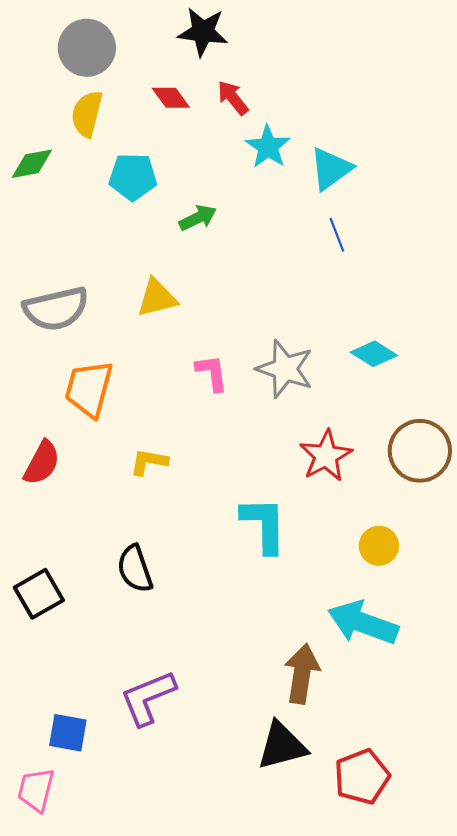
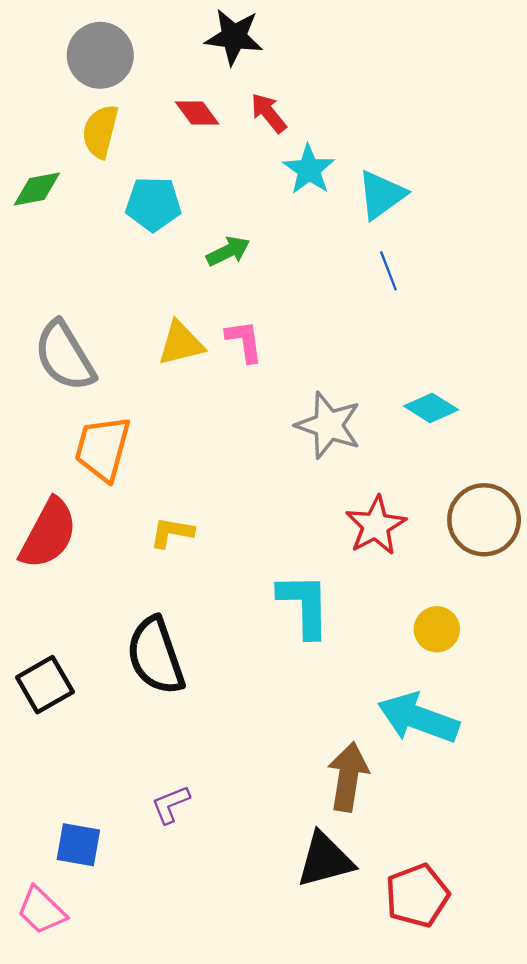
gray semicircle: (56, 309) -> (65, 356), turned 72
pink L-shape: (212, 373) -> (244, 341), moved
red semicircle: (42, 463) -> (48, 534), size x1.4
black semicircle: (135, 569) -> (156, 656), size x1.4
purple L-shape: (148, 698) -> (171, 804), size x0.6
pink trapezoid: (36, 790) -> (41, 910), turned -60

